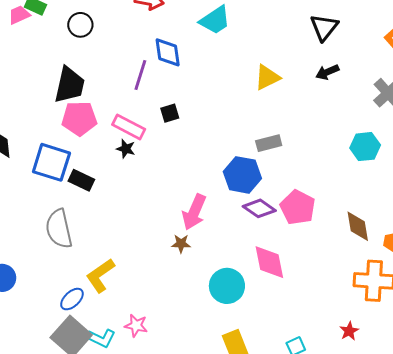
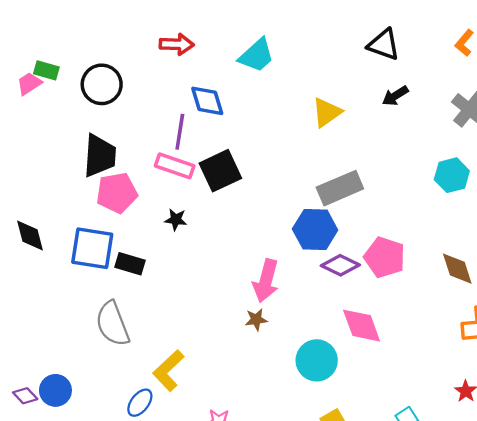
black circle: (80, 25) -> (102, 84), size x1.4
black triangle: (324, 27) -> (384, 45), turned -40
black square: (170, 113) -> (220, 171), size x1.8
pink rectangle: (129, 127) -> (175, 166), moved
gray rectangle: (269, 143) -> (340, 188), size x1.5

